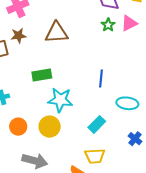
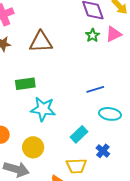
blue line: (101, 78) -> (95, 89), moved, turned 66
yellow circle: (50, 127) -> (33, 147), moved
blue cross: (135, 139) -> (103, 151), moved

